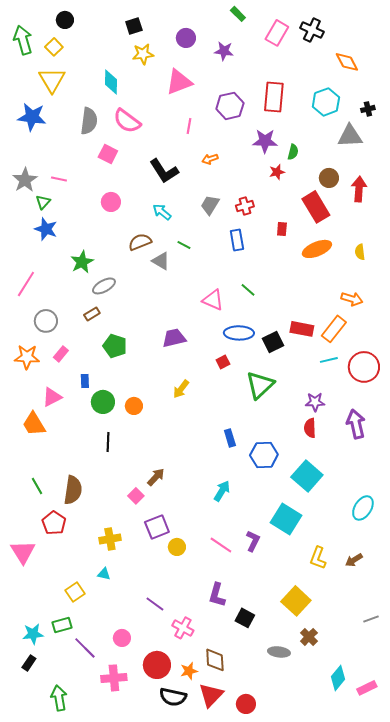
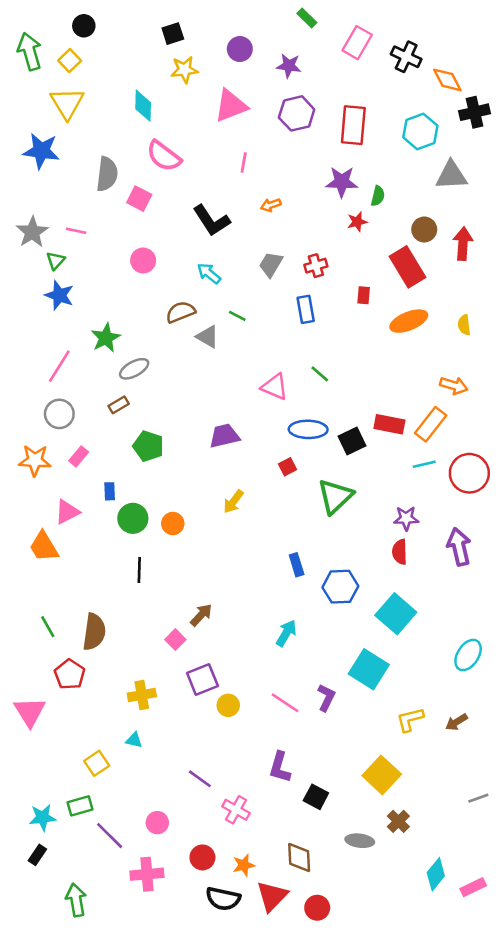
black cross: (312, 30) -> (406, 57), moved
purple hexagon: (230, 106) -> (297, 113), moved
black cross: (368, 109) -> (475, 112), moved, size x1.6
gray semicircle: (89, 121) -> (107, 174), moved
pink line: (26, 284) -> (59, 366), moved
yellow L-shape: (318, 558) -> (410, 719), turned 55
brown diamond: (215, 660) -> (299, 857), moved
red circle: (157, 665) -> (202, 857), size x0.7

